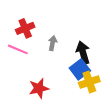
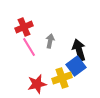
pink line: (18, 49) -> (29, 47), moved, turned 36
yellow cross: (89, 82) -> (62, 78), moved

